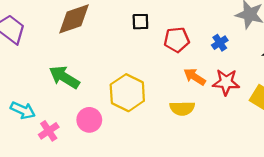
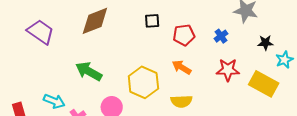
orange arrow: (195, 77) -> (182, 67), moved
yellow semicircle: (182, 108) -> (181, 101), moved

